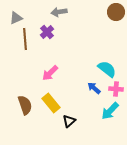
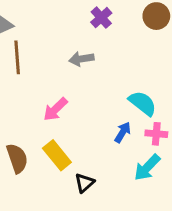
gray arrow: (59, 12) -> (81, 59), moved
purple cross: (47, 32) -> (101, 18), moved
blue arrow: (94, 88) -> (123, 132), turned 80

